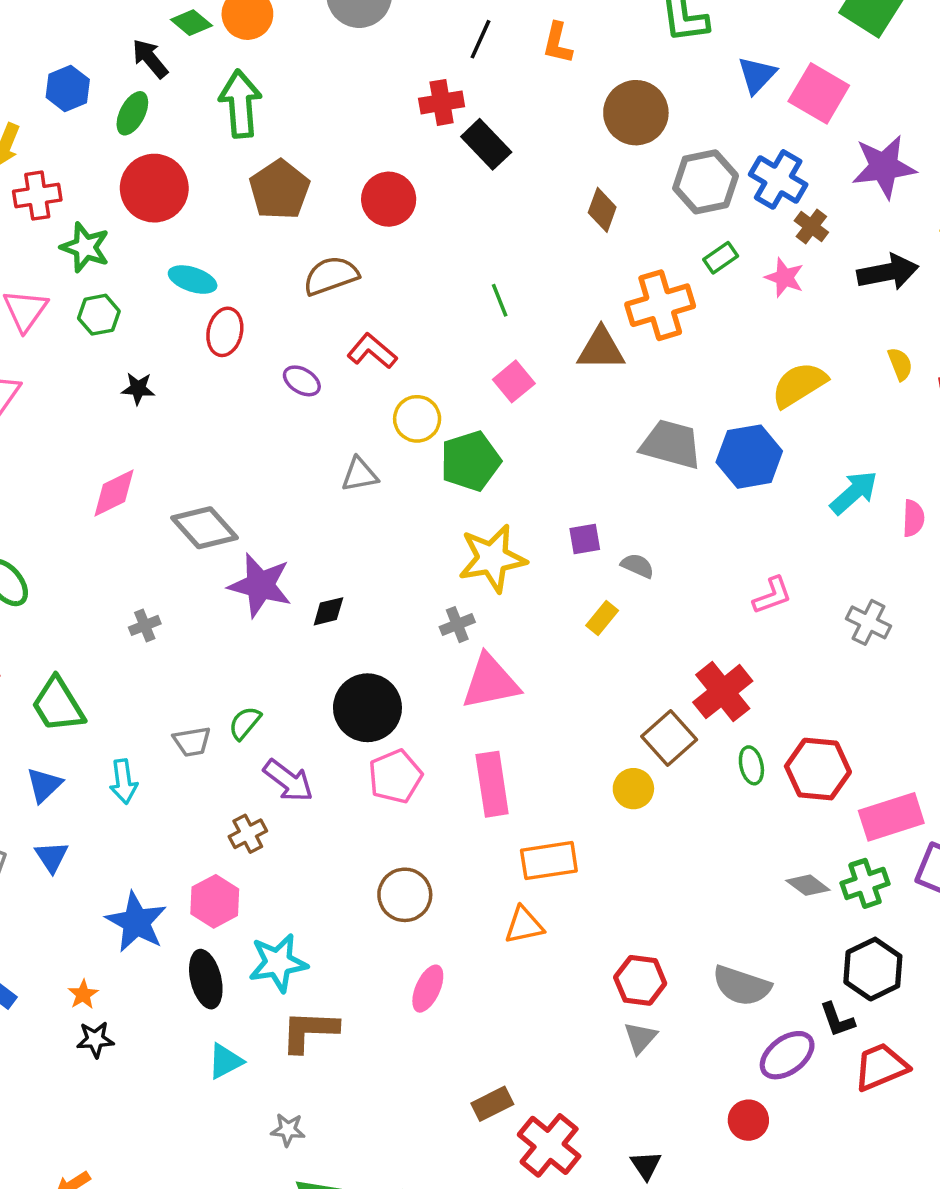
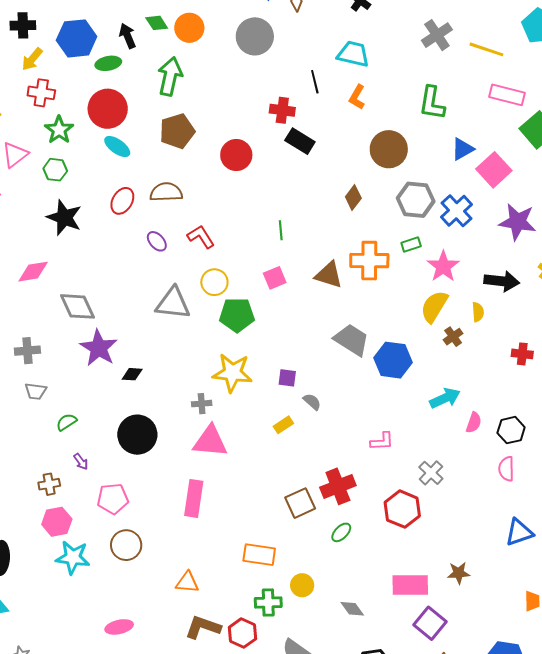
black line: (481, 39) -> (315, 82), turned -55
blue hexagon: (68, 88) -> (77, 38), size x1.5
green ellipse: (132, 113) -> (108, 63), turned 35
black rectangle: (486, 144) -> (300, 141), turned -32
brown cross: (811, 226) -> (453, 337), moved
brown semicircle: (331, 276) -> (166, 192), moved
pink star: (784, 278) -> (443, 266), size x1.4
cyan ellipse: (193, 280) -> (117, 147), moved
yellow semicircle: (900, 364) -> (478, 312), moved
yellow semicircle: (799, 385) -> (434, 307), moved, turned -44
black star: (138, 389) -> (64, 218), size x1.8
gray triangle: (360, 475) -> (173, 303), size x1.6
gray cross: (145, 625) -> (27, 351), size x1.4
gray trapezoid: (192, 742) -> (36, 391), moved
green ellipse: (751, 765) -> (341, 532), turned 40
red hexagon: (818, 769) -> (402, 509), moved
pink pentagon: (395, 776) -> (113, 499), moved
purple arrow: (288, 781) -> (81, 462), size x0.6
yellow circle: (633, 789) -> (302, 585), moved
orange rectangle: (549, 861) -> (259, 555), moved
green cross: (865, 883) -> (268, 602), moved
pink hexagon: (215, 901) -> (57, 522), moved
cyan star: (278, 963) -> (73, 557), moved
pink ellipse: (428, 989) -> (119, 627), moved, turned 36
brown L-shape: (309, 1031) -> (203, 627), moved

